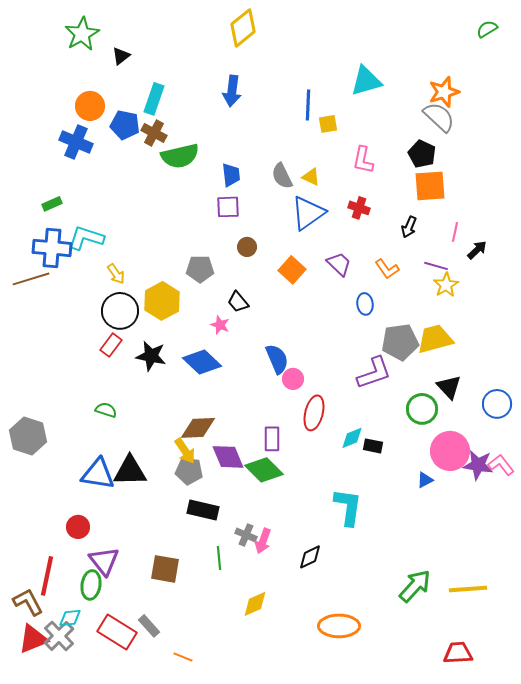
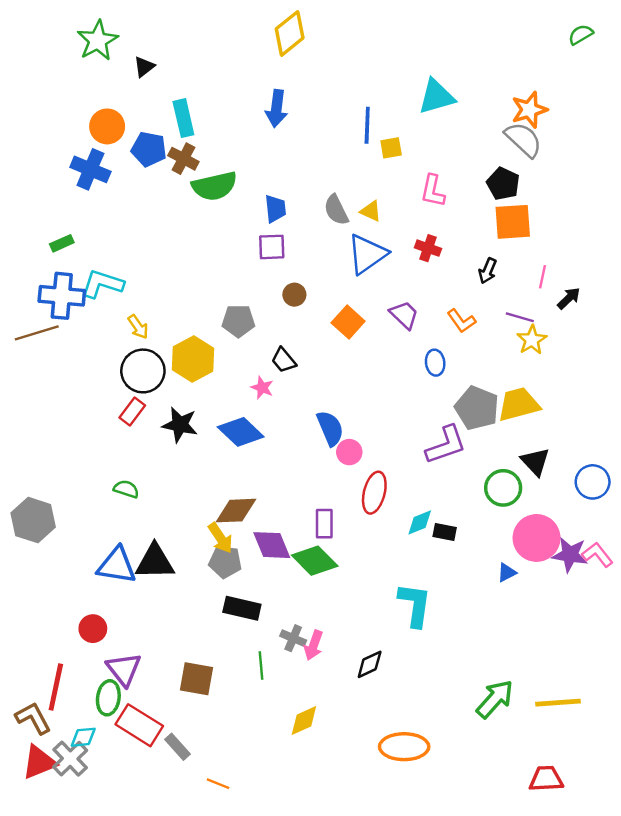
cyan rectangle: (154, 99) -> (183, 118), turned -32
gray pentagon: (400, 342) -> (477, 408), turned 30
red rectangle: (117, 632) -> (139, 725), moved

